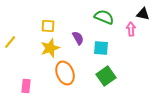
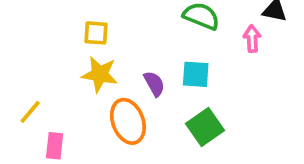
purple semicircle: (78, 38) -> (154, 84), moved
yellow line: (10, 42) -> (30, 112), moved
yellow star: (50, 48) -> (100, 74), turned 30

